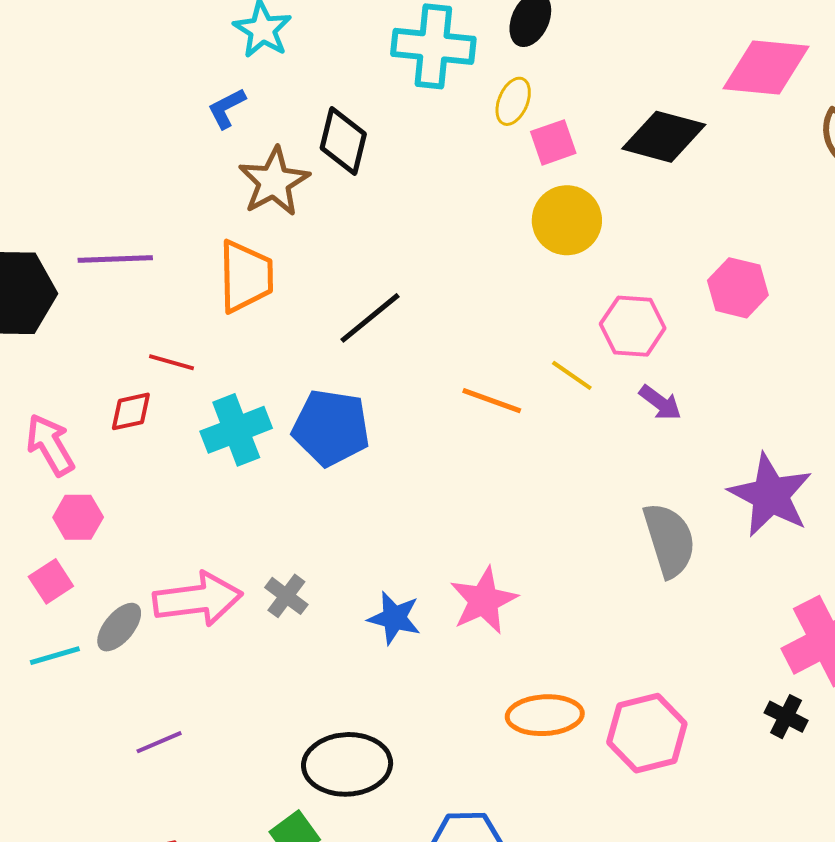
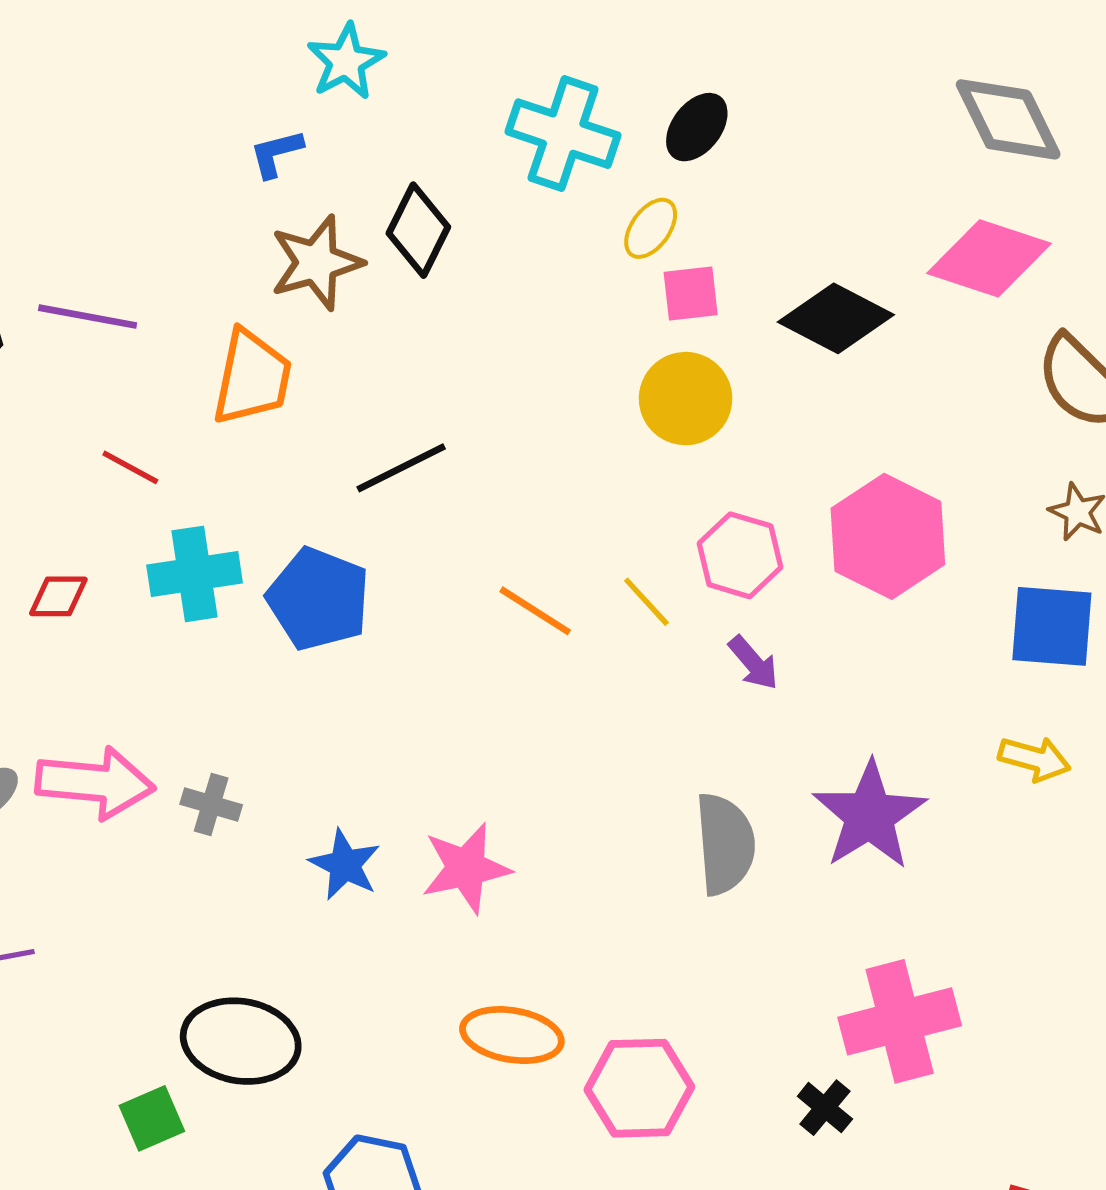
pink hexagon: (738, 288) -> (888, 536), size x1.5
red diamond: (131, 411) -> (58, 596), moved
gray cross: (286, 596) -> (211, 804), turned -33

